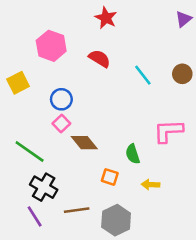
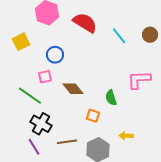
red semicircle: (100, 59) -> (85, 23), size x1.4
pink square: (61, 123) -> (45, 77), moved, turned 32
yellow arrow: (150, 185) -> (126, 136), moved

